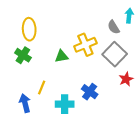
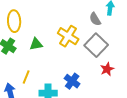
yellow cross: (85, 45) -> (68, 36), turned -35
green triangle: (61, 56) -> (36, 44), moved

